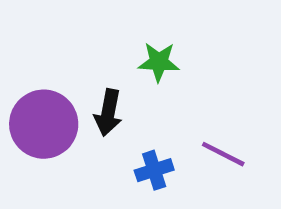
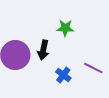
blue cross: (154, 170) -> (63, 75), turned -35

